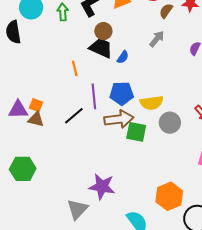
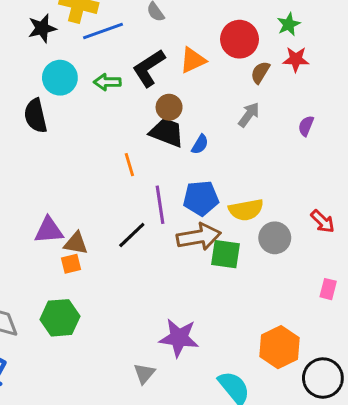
green arrow: (63, 12) -> (107, 82), turned -84
orange square: (36, 105) -> (71, 264), moved, turned -32
gray triangle: (77, 209) -> (144, 373), size x0.7

